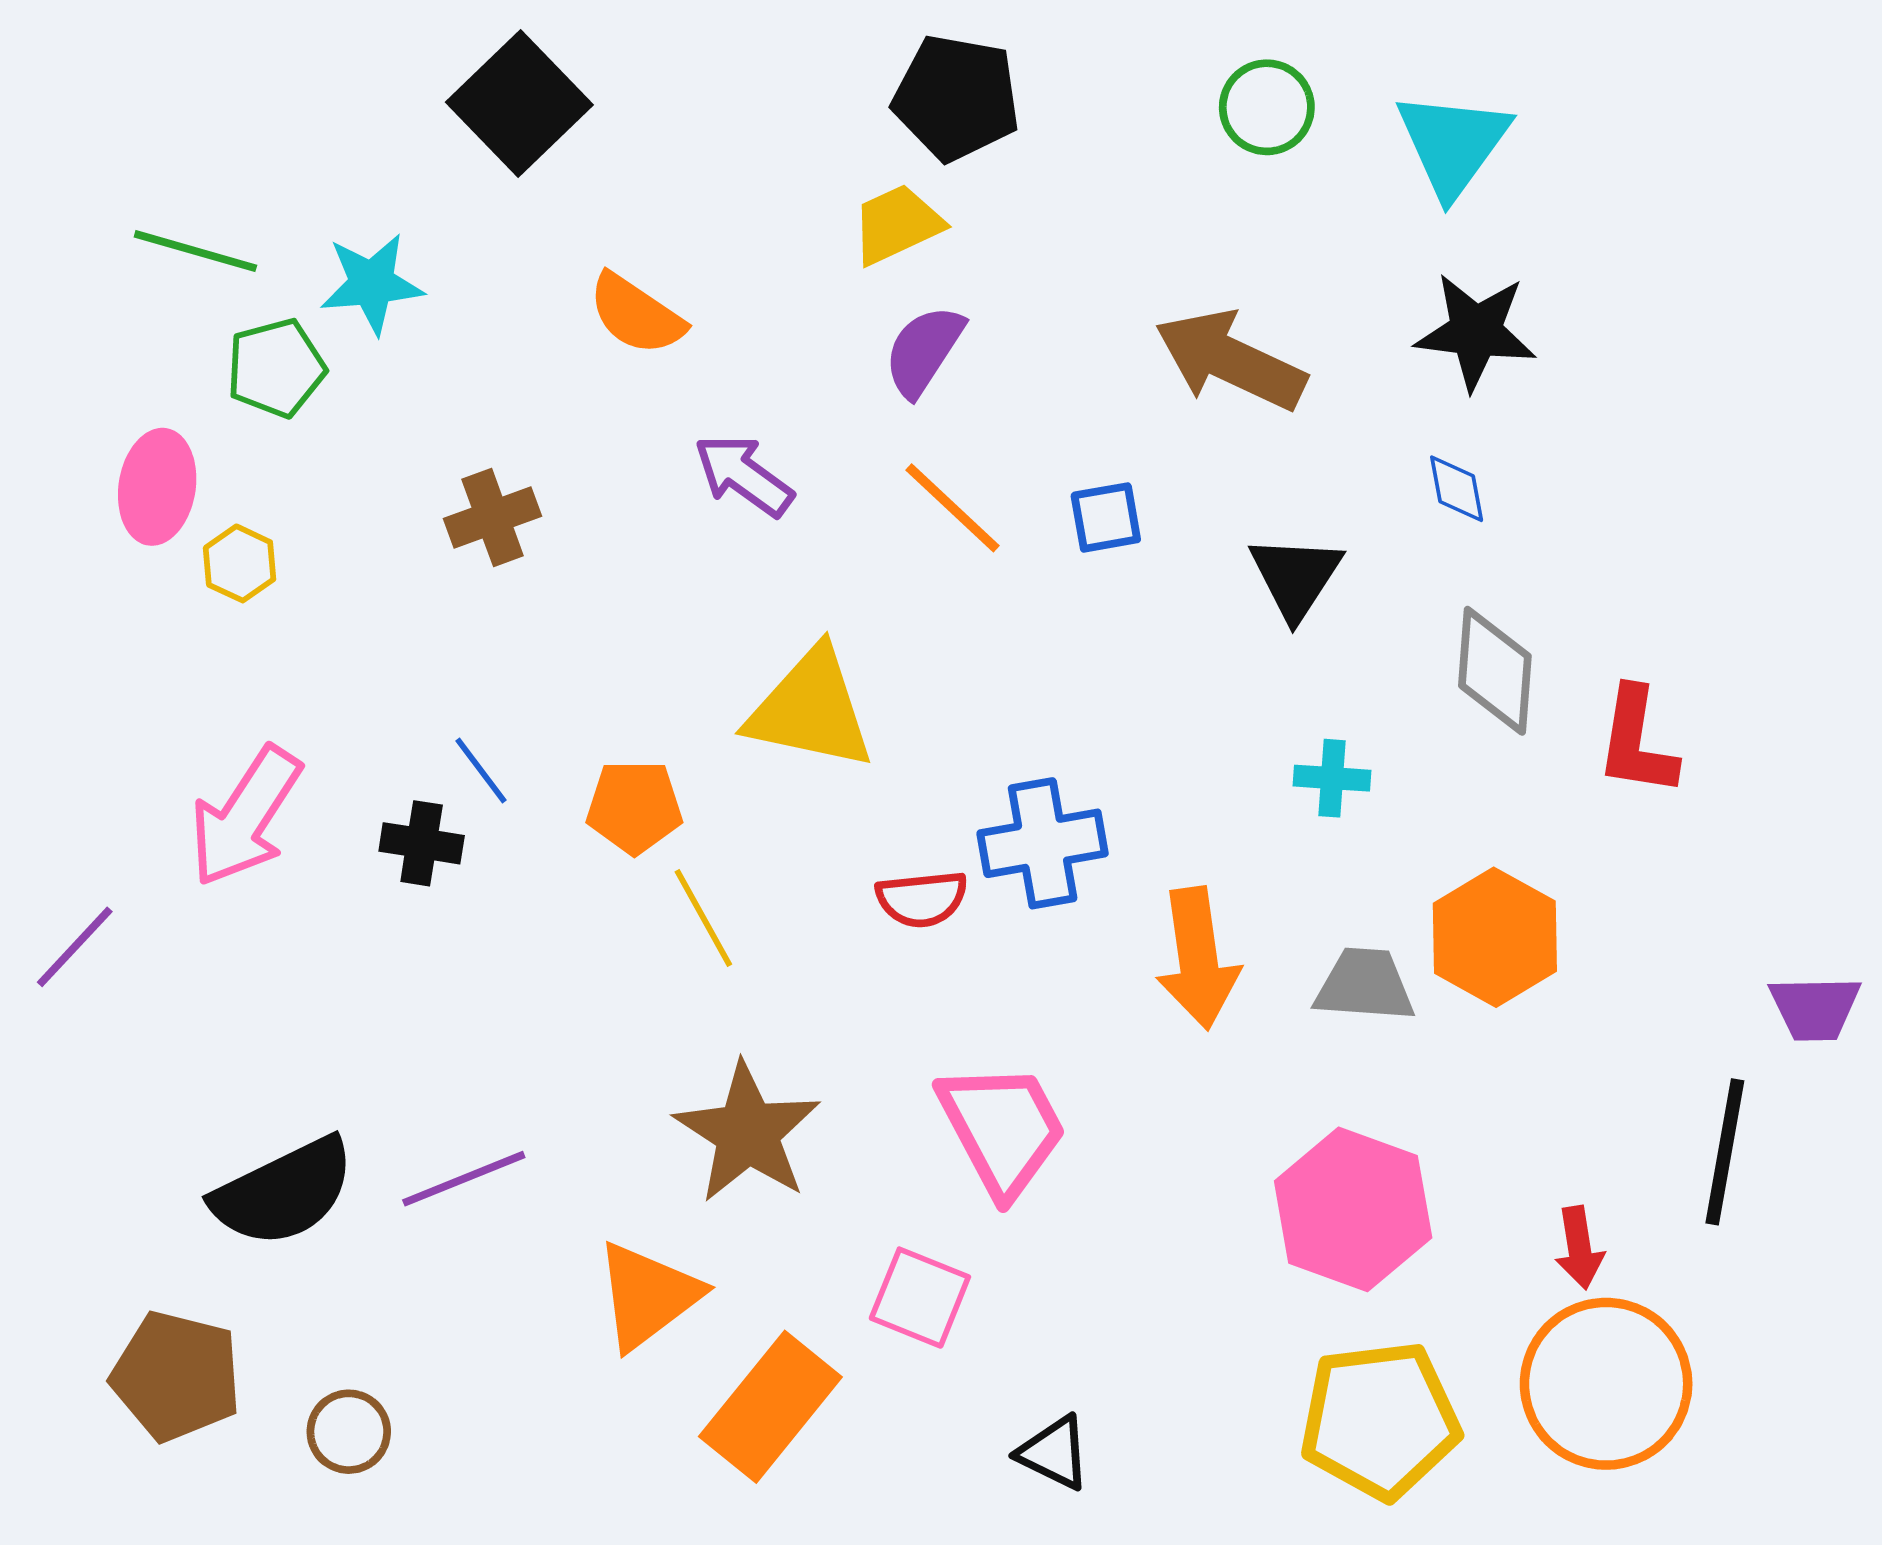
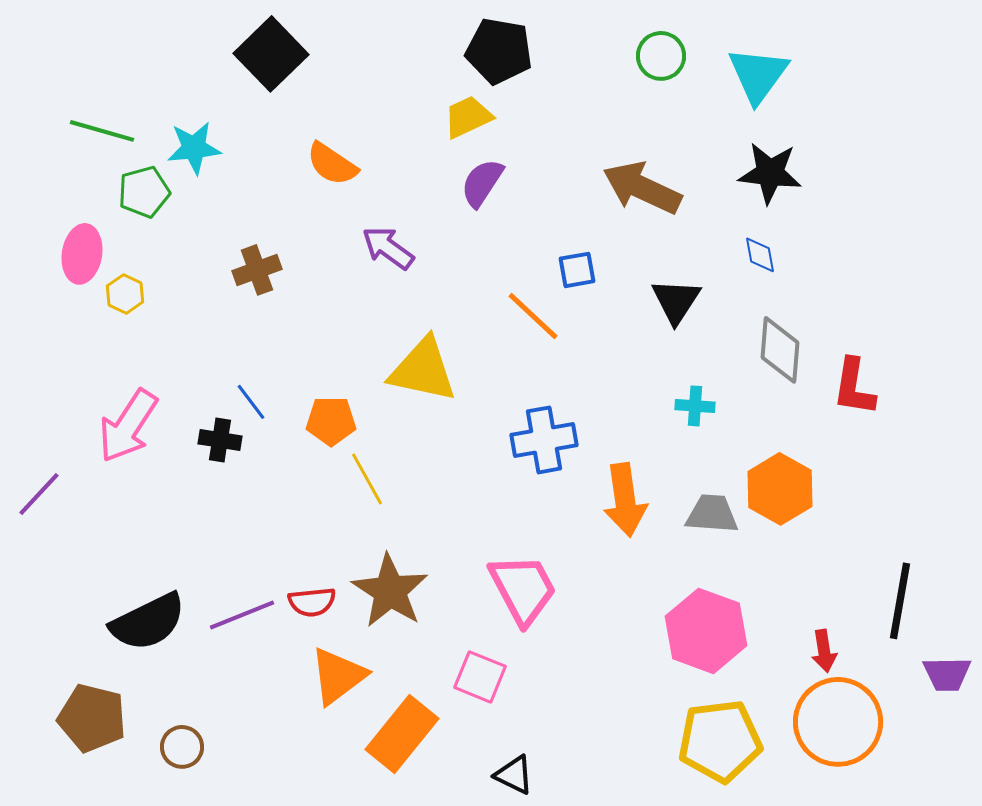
orange line: (952, 508) -> (533, 316), moved
red semicircle: (922, 899) -> (312, 602), moved
purple trapezoid: (1815, 1008) -> (947, 674), moved
black triangle: (1054, 1453) -> (514, 775), moved

